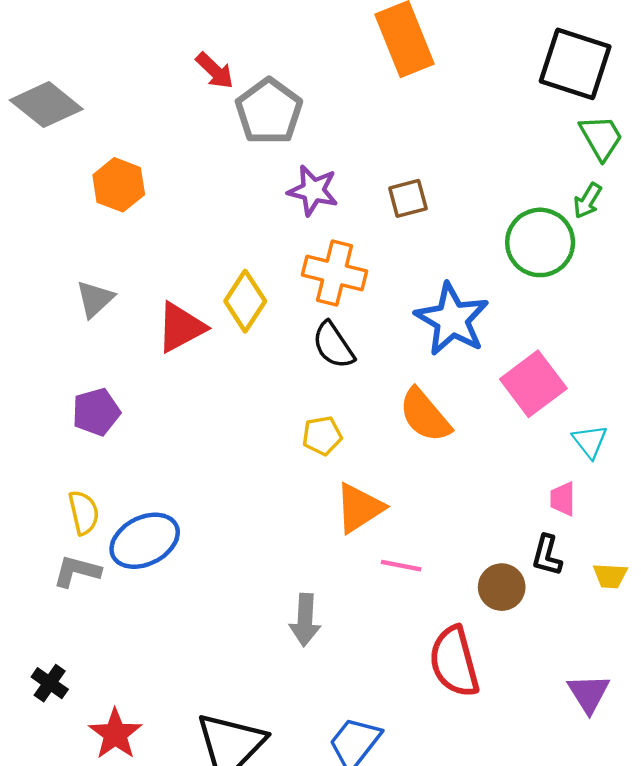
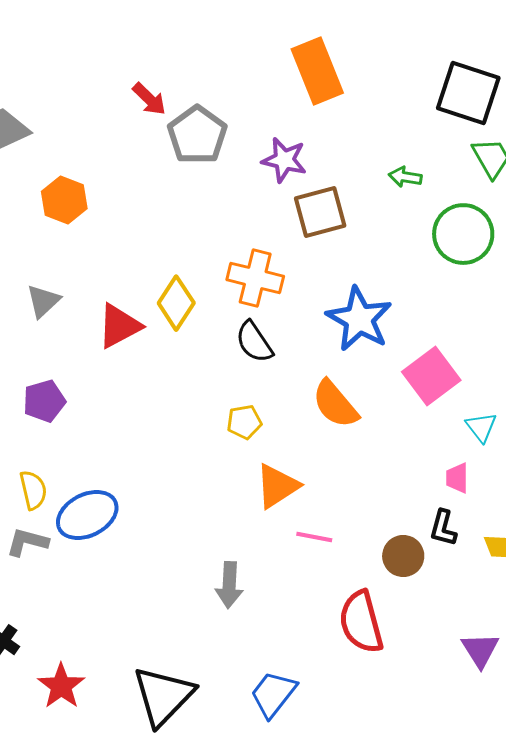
purple star: (313, 190) -> (284, 160), moved
brown square: (408, 198) -> (320, 212), size x1.5
green arrow: (588, 201) -> (405, 177), moved, turned 68
green circle: (540, 242) -> (463, 234), moved

